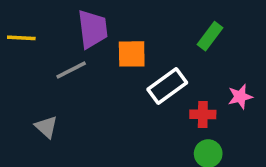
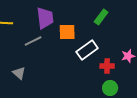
green rectangle: (210, 36) -> (101, 17), moved

